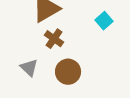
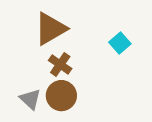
brown circle: (68, 72) -> (61, 96), moved

